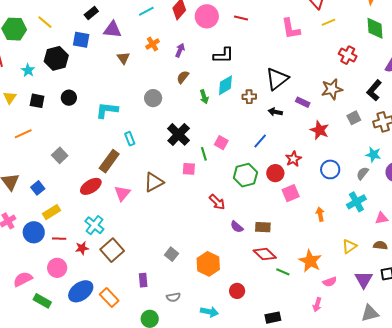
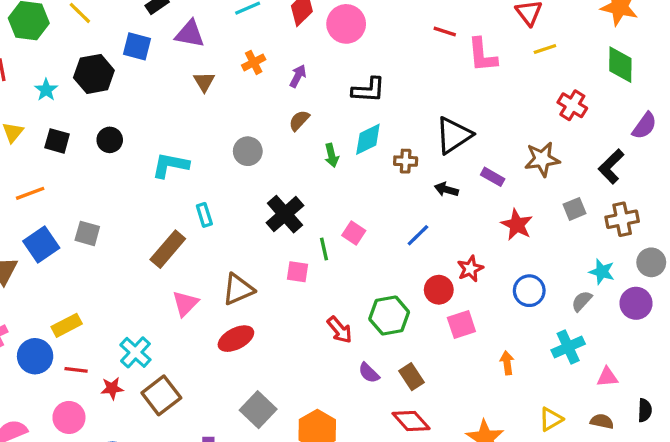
red line: (241, 18) -> (445, 32), moved
gray square: (60, 155) -> (87, 233), turned -35
green hexagon: (245, 175) -> (389, 316), moved
red ellipse: (91, 186) -> (236, 339), moved
blue square: (38, 188) -> (41, 244), moved, size x1.5
brown rectangle: (263, 227) -> (412, 377), turned 49
gray square: (171, 254) -> (258, 410), size x1.5

